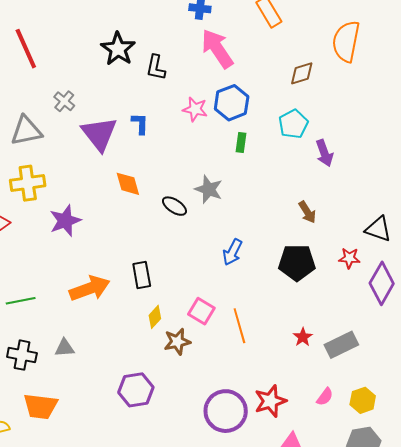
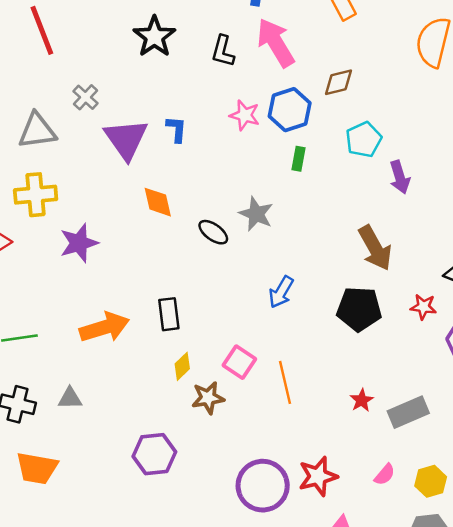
black L-shape: (156, 67) -> (223, 51), moved
brown diamond: (302, 73) -> (339, 82), moved
brown arrow: (307, 212) -> (375, 248), size x1.6

